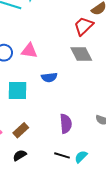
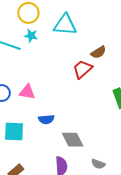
gray diamond: (81, 54) -> (73, 140), moved

